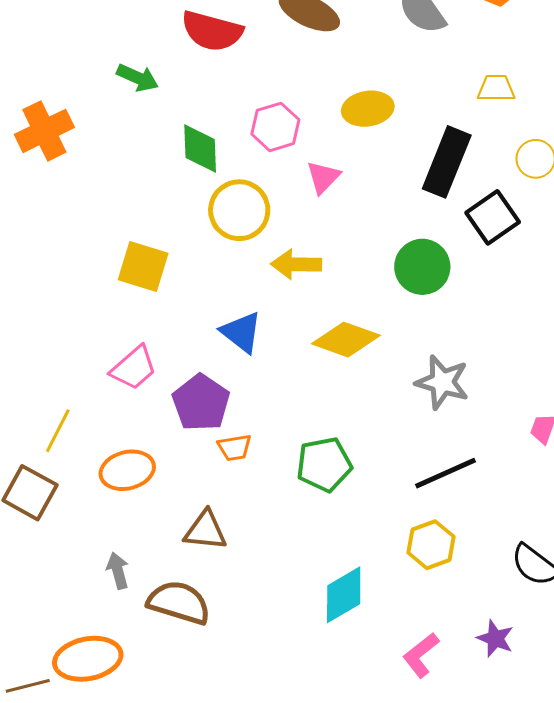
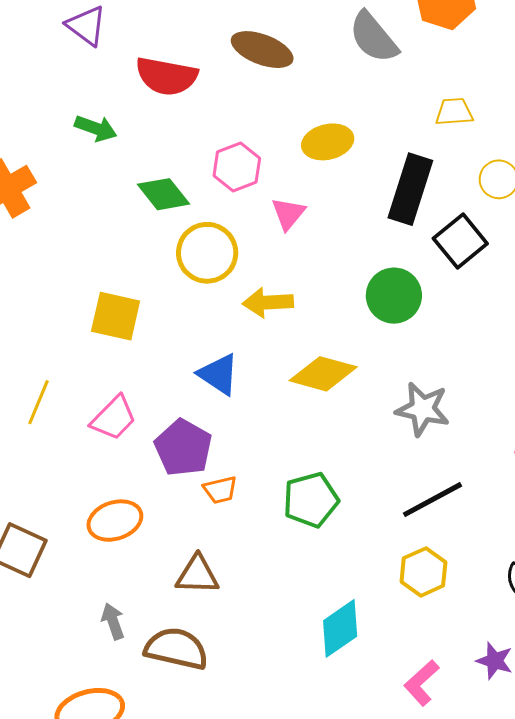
green diamond: (200, 149) -> (163, 194), turned -32
yellow line: (58, 431) -> (38, 402), moved

